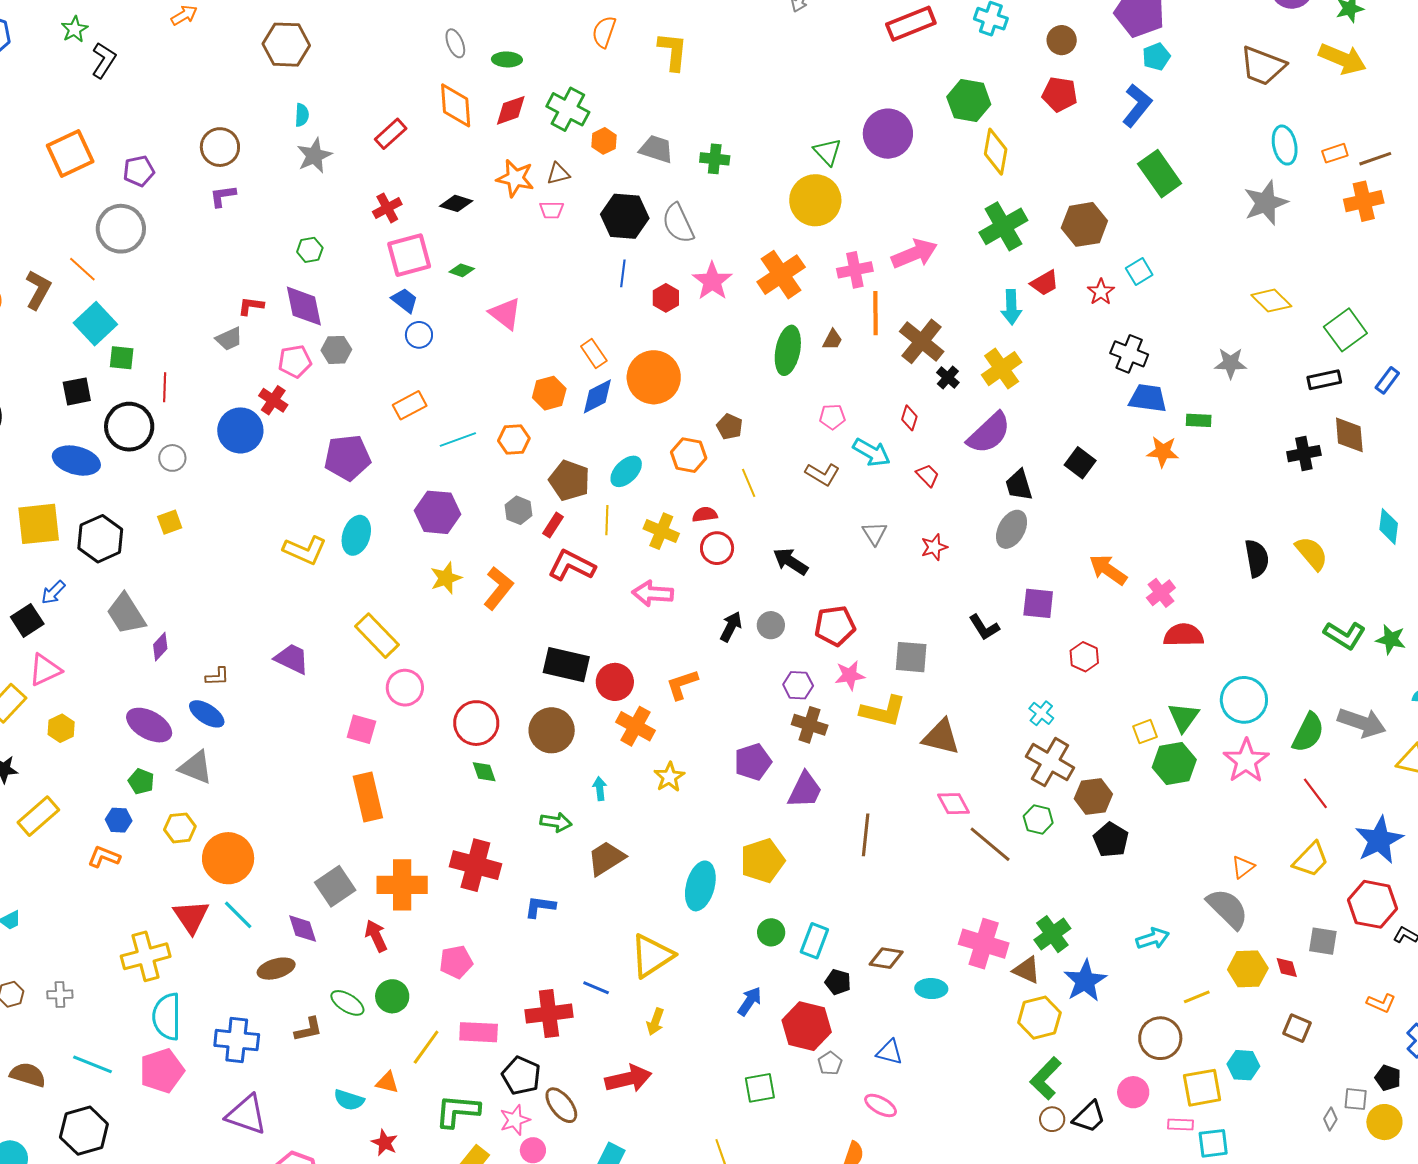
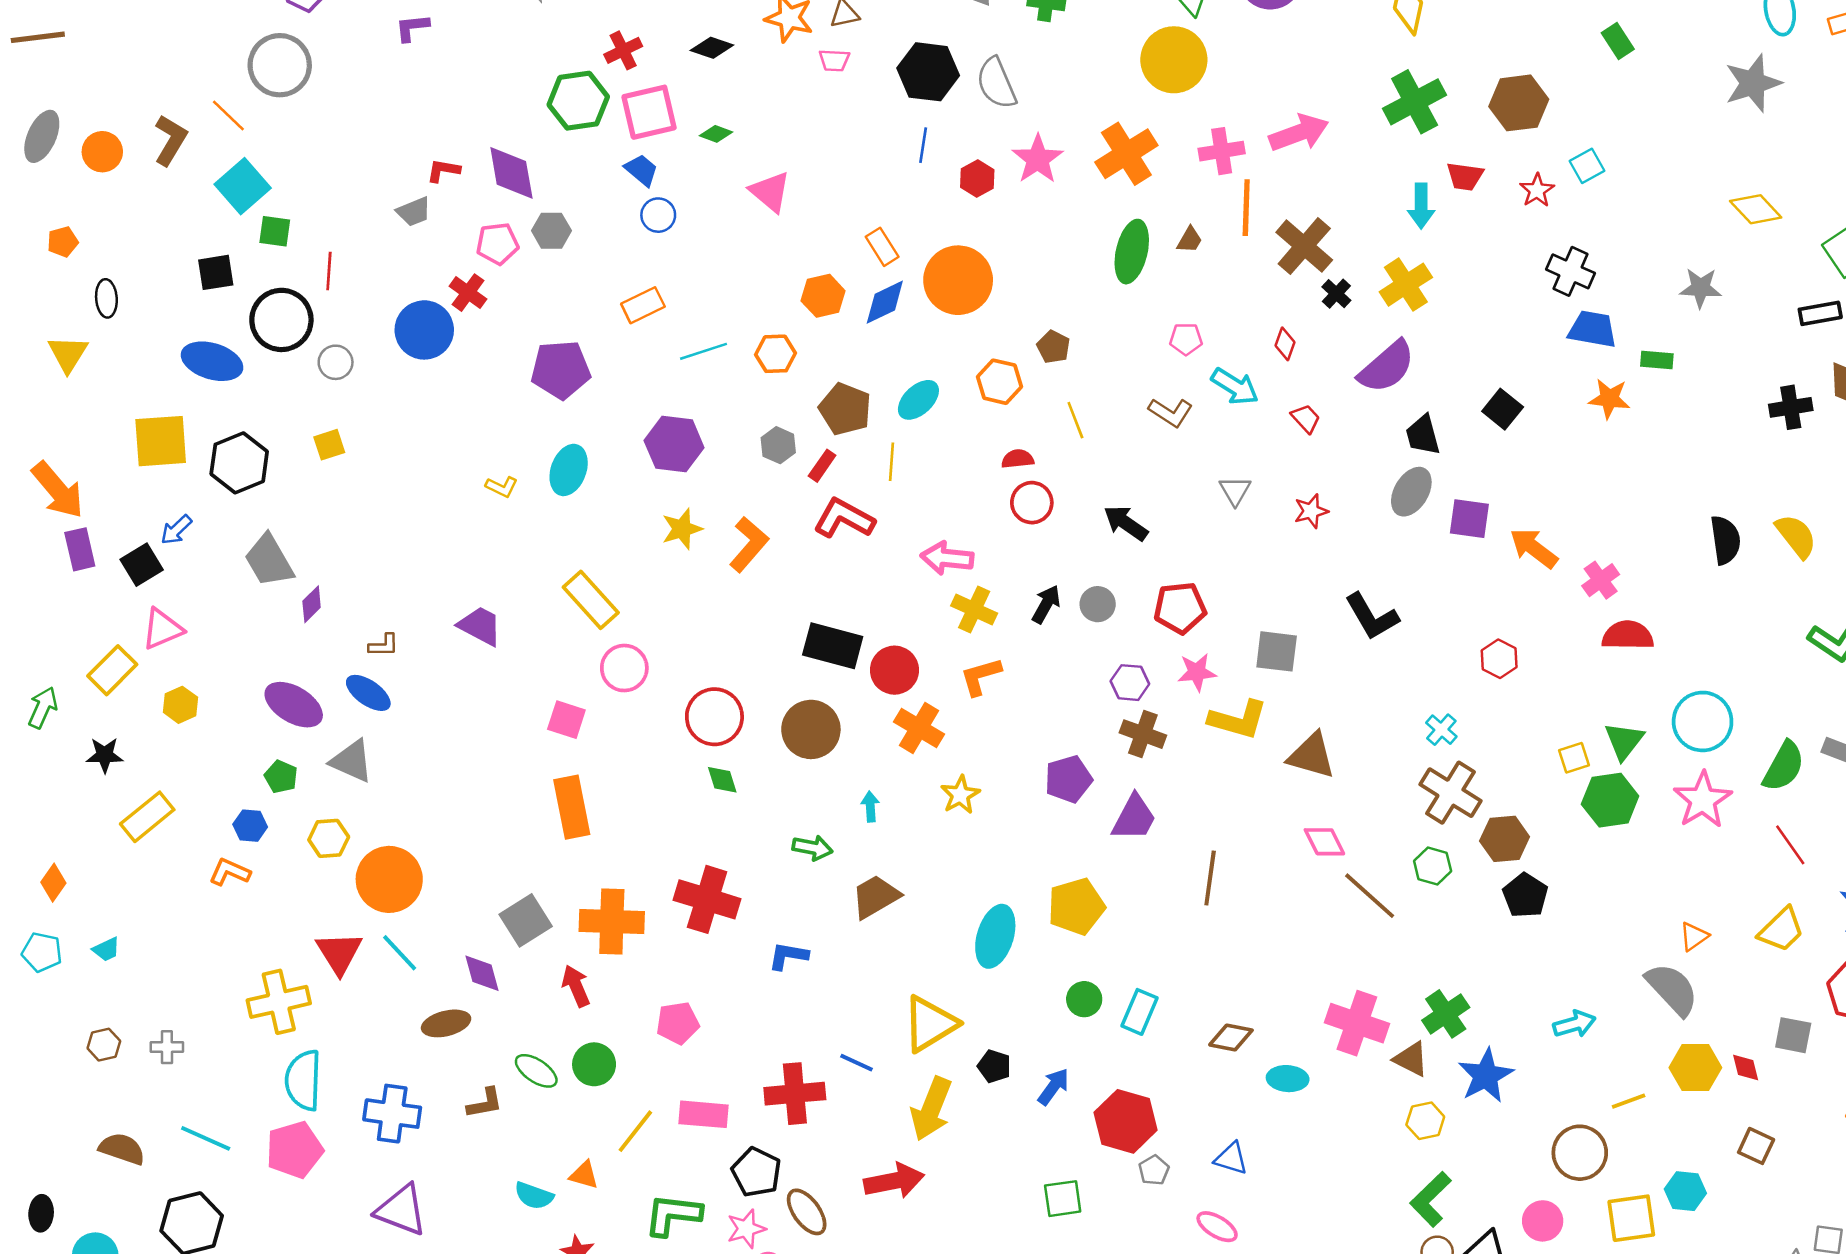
green rectangle: (1160, 174) -> (1618, 41), size x0.6
green hexagon: (310, 250) -> (578, 101), moved, size x1.8
red trapezoid: (1045, 283) -> (1465, 176), turned 36
yellow cross: (661, 531) -> (974, 610), moved
yellow L-shape: (305, 550) -> (502, 487), size x0.6
purple square: (1038, 603) -> (1469, 519), moved
black L-shape: (984, 627) -> (1372, 617), size x1.4
black pentagon: (838, 982) -> (994, 1066), moved
yellow hexagon: (1039, 1018) -> (1425, 1121), size x0.7
yellow arrow: (655, 1022) -> (931, 1109), size x1.8

